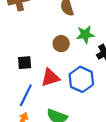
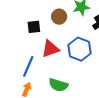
black square: (25, 63) -> (34, 27), moved

